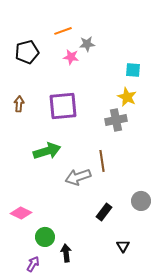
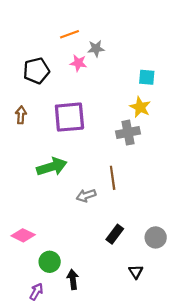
black pentagon: (27, 52) -> (36, 71), moved
gray arrow: (78, 177) -> (86, 196), size x0.7
gray circle: (141, 201) -> (156, 237), moved

